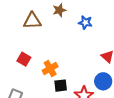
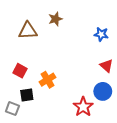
blue star: (85, 23) -> (101, 34), moved
black square: (61, 86) -> (27, 95), moved

